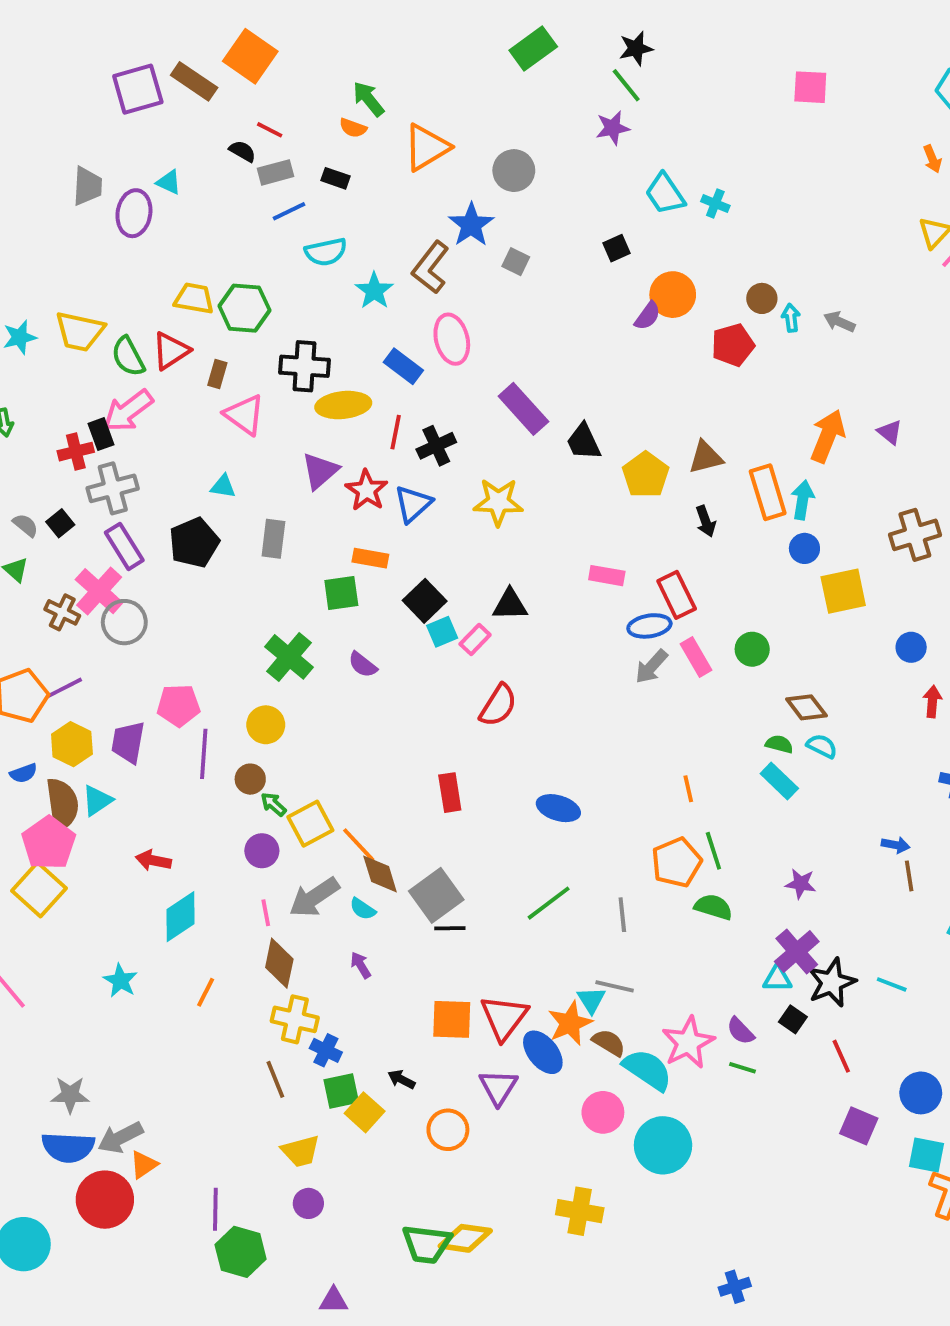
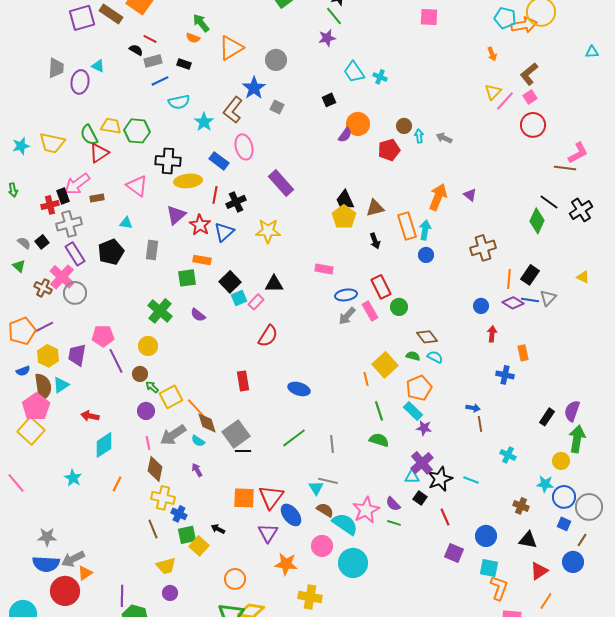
green semicircle: (128, 357) -> (89, 135), moved
brown rectangle: (217, 374) -> (97, 198), moved, turned 64
black trapezoid: (584, 442) -> (345, 200), moved
yellow square: (843, 591) -> (385, 365), moved, turned -30
red rectangle: (677, 595) -> (381, 287), moved
purple line: (204, 754) -> (116, 361), turned -30
cyan rectangle: (779, 781) -> (413, 411), moved
orange pentagon: (677, 862) -> (419, 388), moved
orange star: (570, 1023) -> (286, 564), moved, turned 30
orange circle: (448, 1130) -> (235, 579), moved

